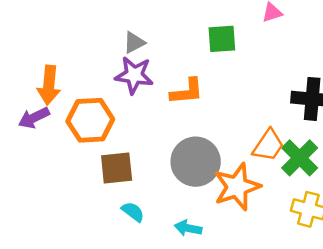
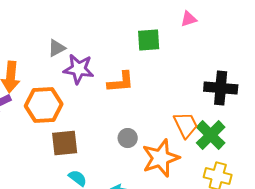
gray triangle: (134, 43) -> (57, 48), moved
orange trapezoid: (268, 145) -> (186, 125), turned -60
gray circle: (196, 162) -> (128, 138), size x0.5

